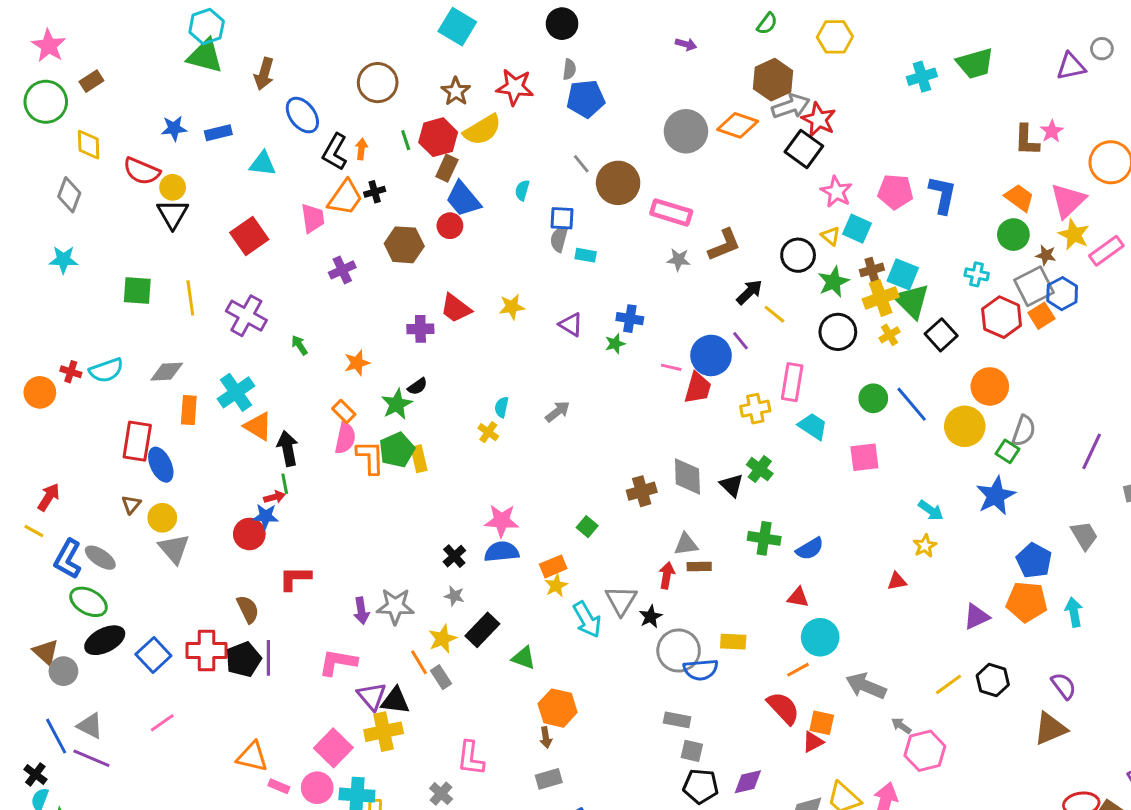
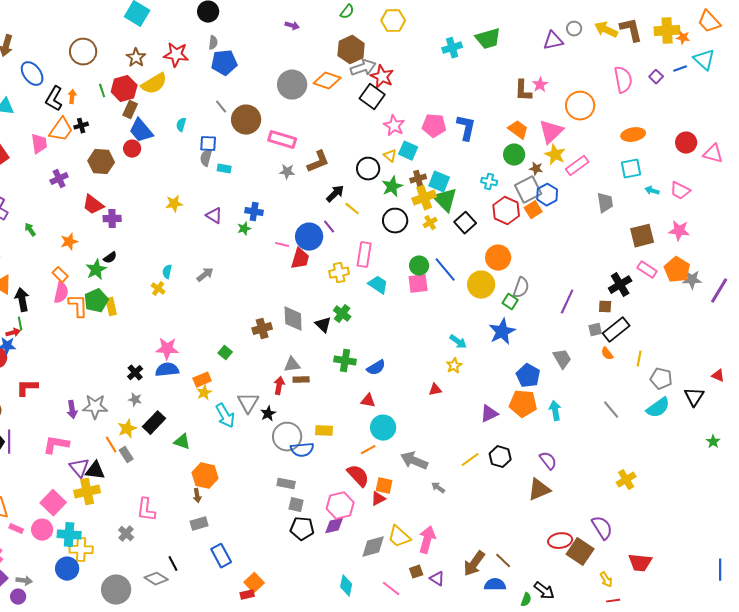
red trapezoid: (456, 308) -> (93, 205), moved
pink square: (864, 457) -> (418, 284), moved
pink hexagon: (925, 751) -> (340, 506), moved

